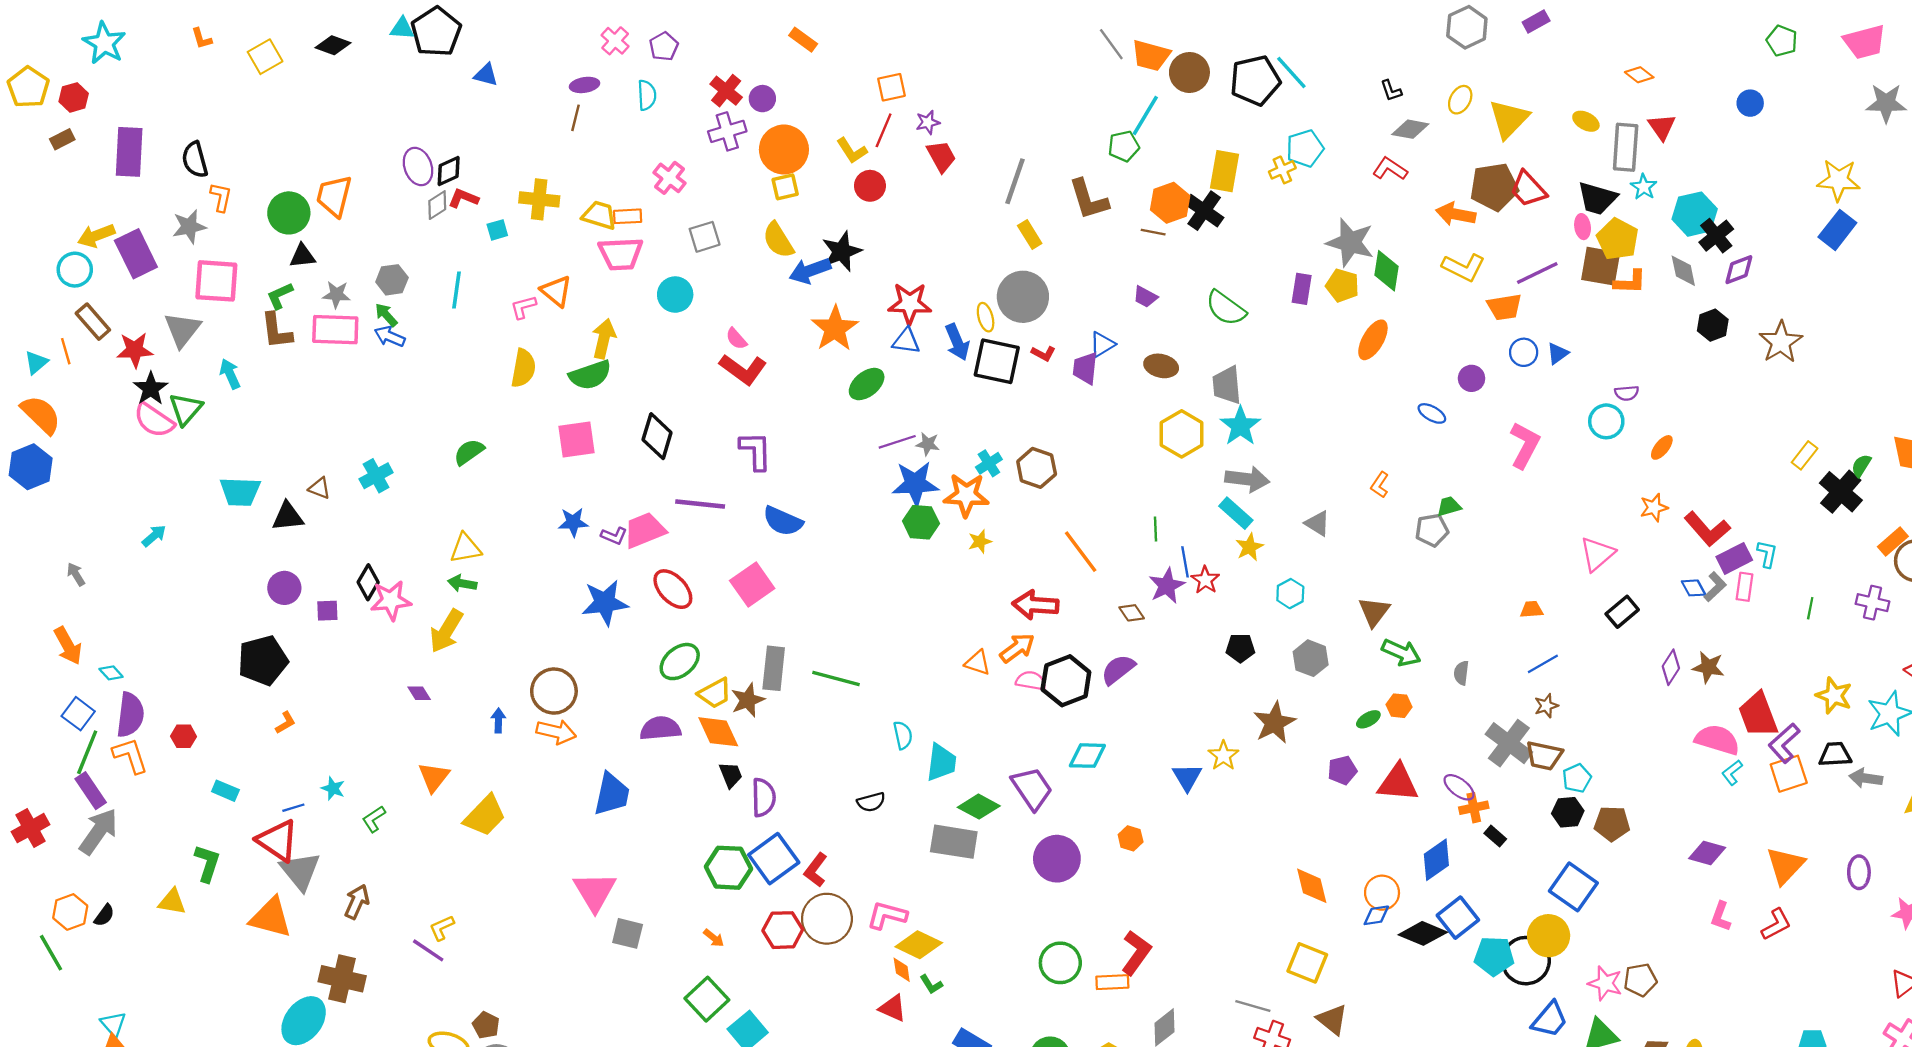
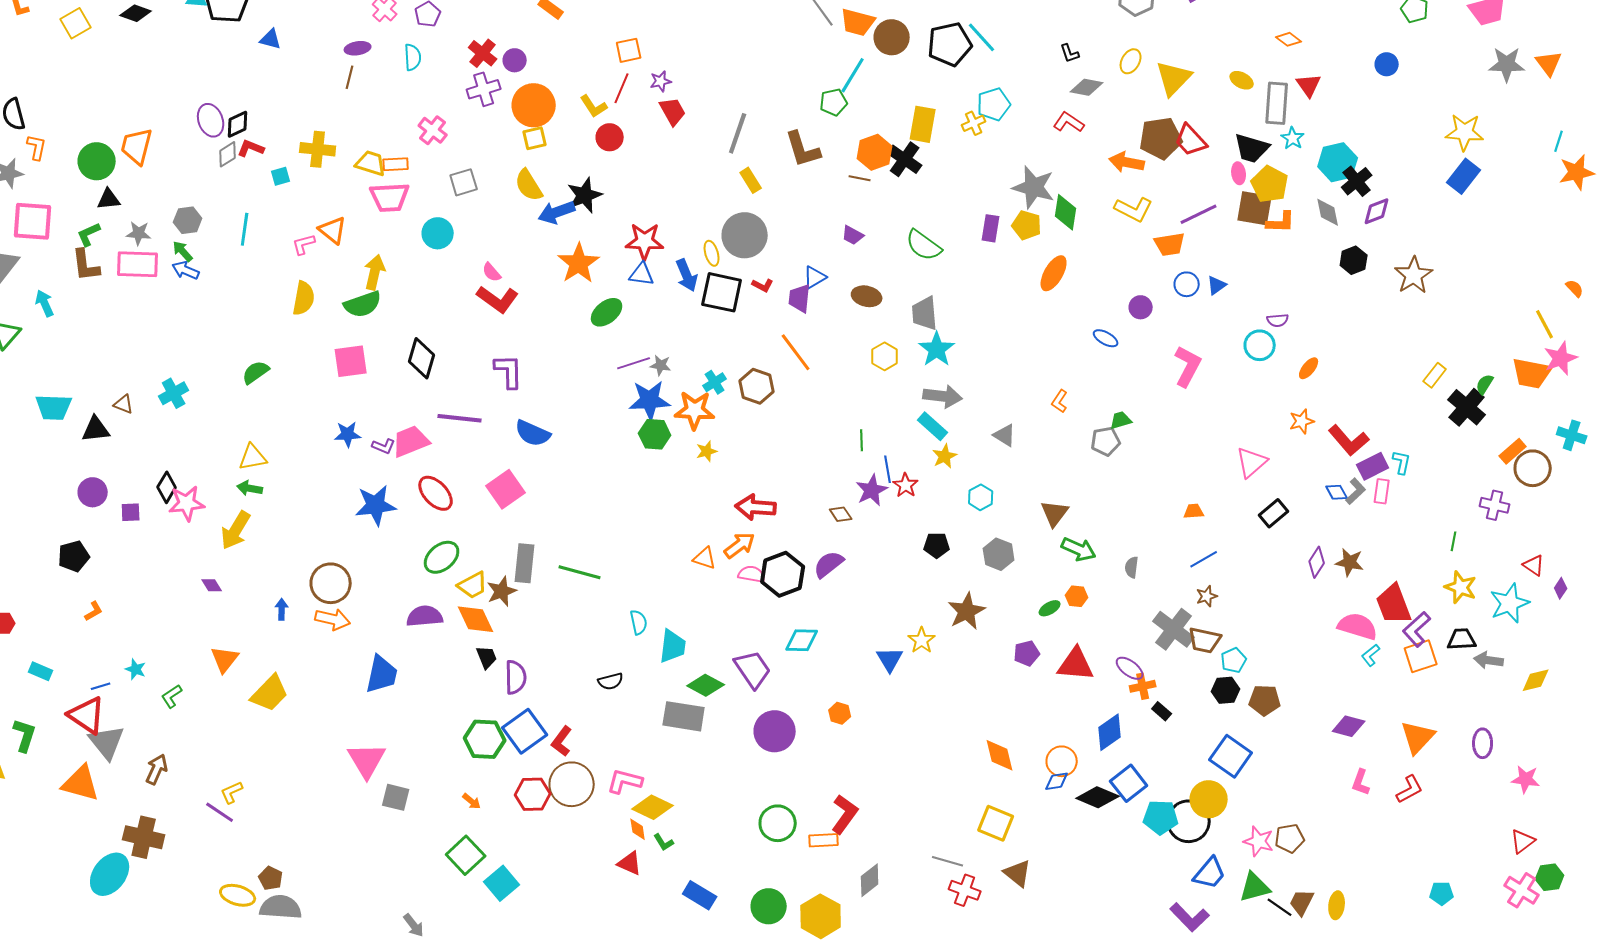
yellow hexagon: (1182, 434) -> (885, 356), size x0.7
orange line: (1081, 552) -> (796, 352), moved
green line: (1810, 608) -> (1454, 541), moved
black pentagon: (263, 660) -> (74, 556), size x0.7

